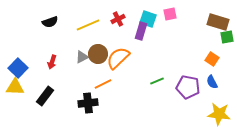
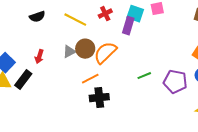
yellow line: (88, 25) -> (75, 20), turned 50
black rectangle: (45, 96) -> (23, 80), moved
black cross: (88, 103) -> (99, 98), moved

